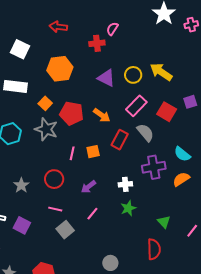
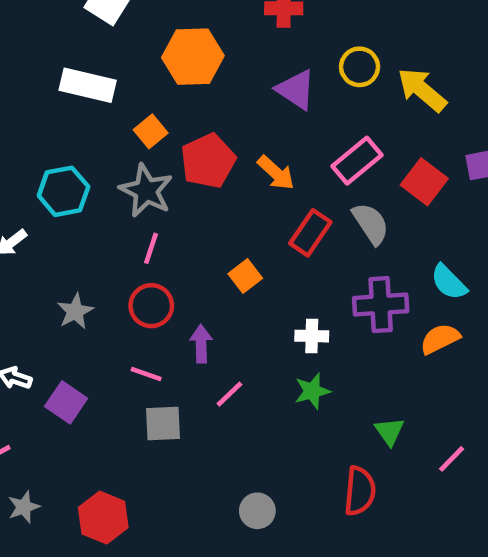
yellow circle: (133, 75) -> (360, 67), moved
red pentagon: (72, 113) -> (208, 161), turned 30
orange square: (93, 152) -> (245, 276), moved, turned -32
pink line: (72, 153) -> (151, 248), moved
purple arrow: (88, 187) -> (201, 344), moved, turned 119
gray square: (65, 230) -> (163, 423), turned 30

